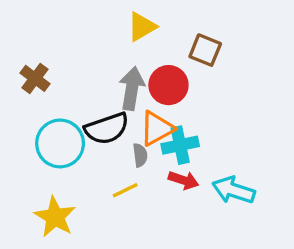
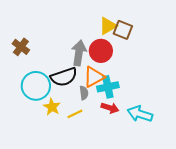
yellow triangle: (142, 27) -> (108, 26), moved
yellow star: (55, 217) -> (52, 107), moved, size x0.7

